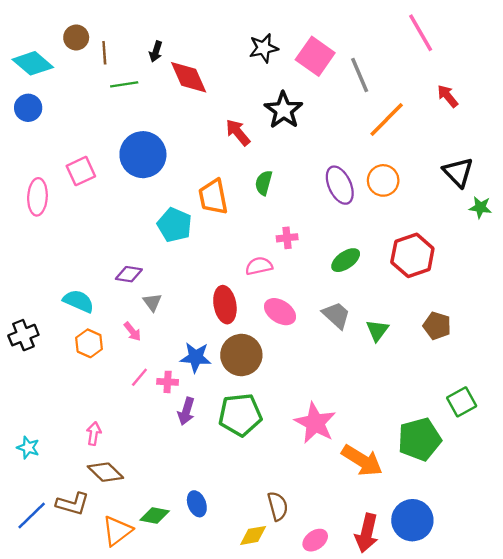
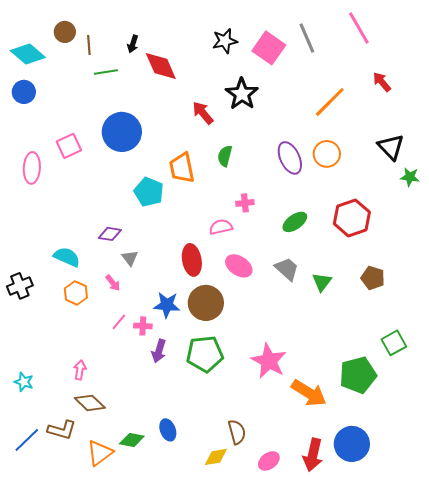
gray line: (360, 75) -> (307, 38), moved

